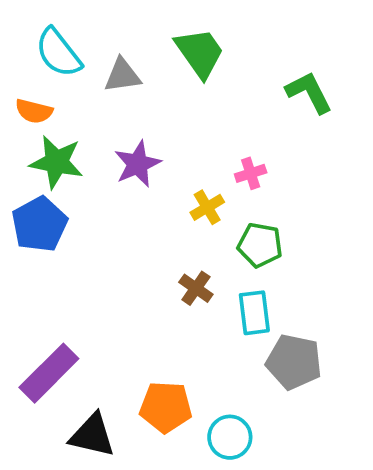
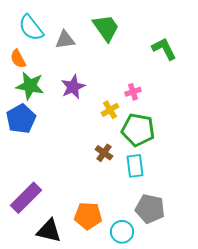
orange semicircle: (34, 111) -> (18, 59), turned 48
green pentagon: (260, 245) -> (138, 130), size x1.4
gray pentagon: (294, 362) -> (150, 209), moved

